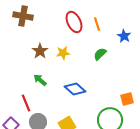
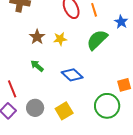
green semicircle: (100, 54) -> (97, 40), size x1.6
red line: (26, 103) -> (12, 89), moved

